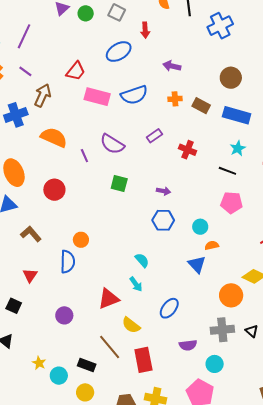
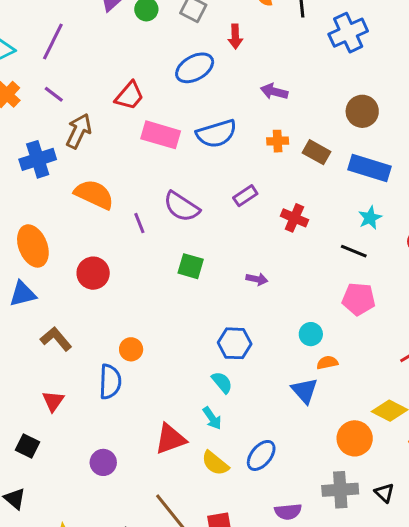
blue hexagon: (163, 220) -> (235, 343), moved
yellow semicircle: (131, 325) -> (215, 463), moved

